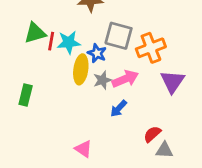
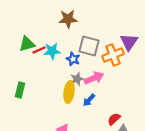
red line: (51, 41) -> (39, 50), turned 56
yellow ellipse: (81, 69) -> (69, 92), moved
purple triangle: (172, 82) -> (129, 42), moved

